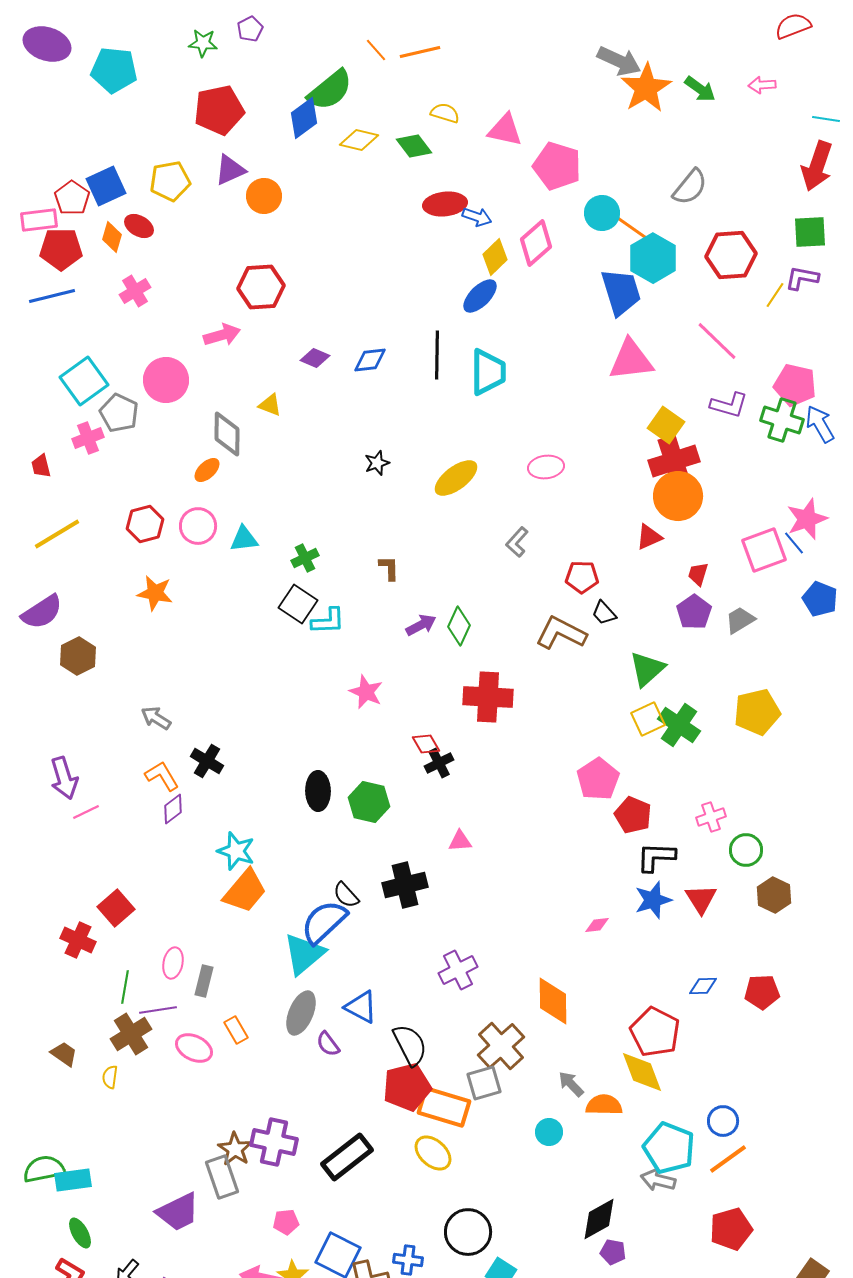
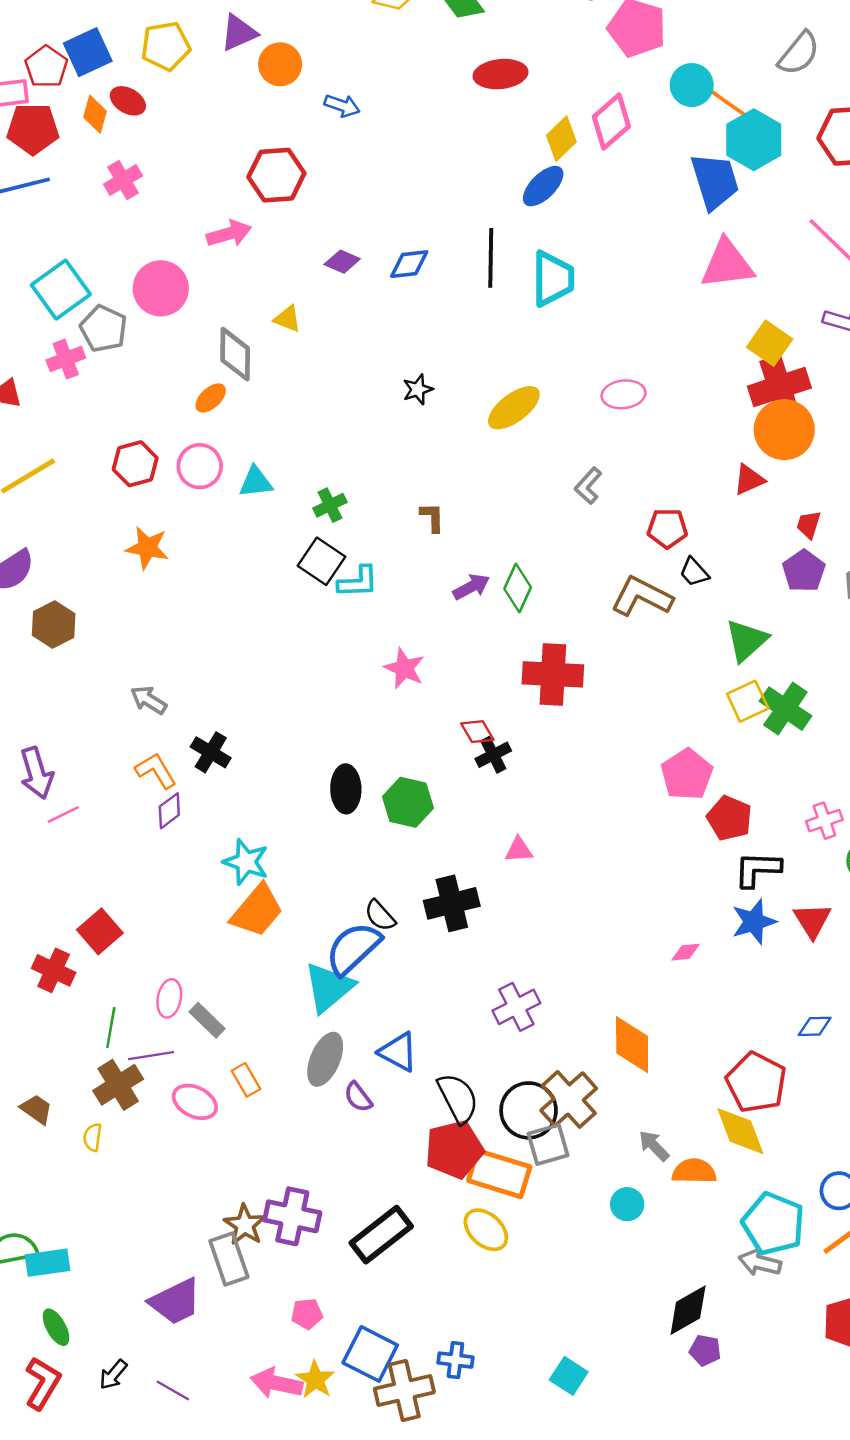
blue arrow: (477, 217) -> (342, 106), moved
gray rectangle: (204, 981) -> (207, 1020), turned -60
black circle: (468, 1232) -> (529, 1110), moved

